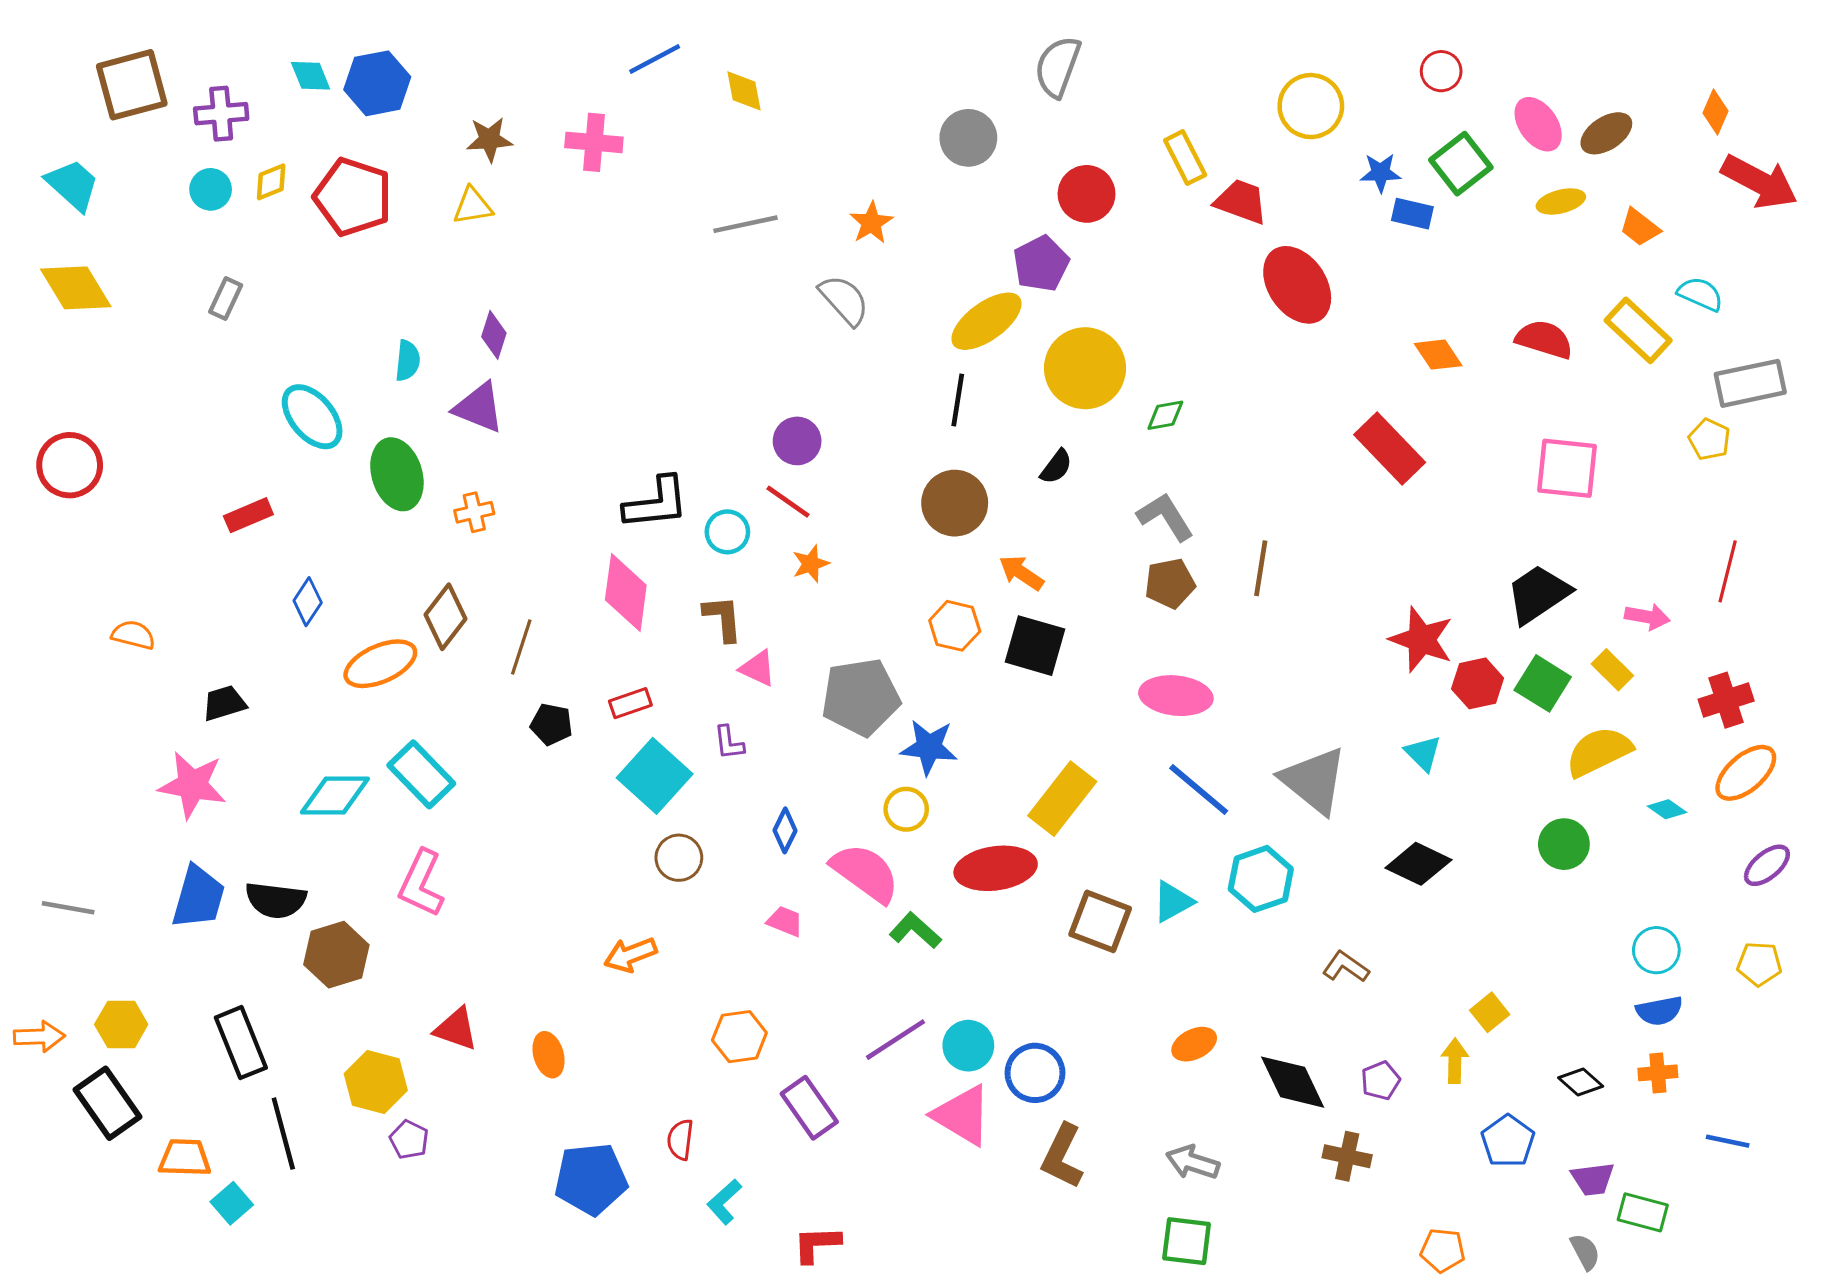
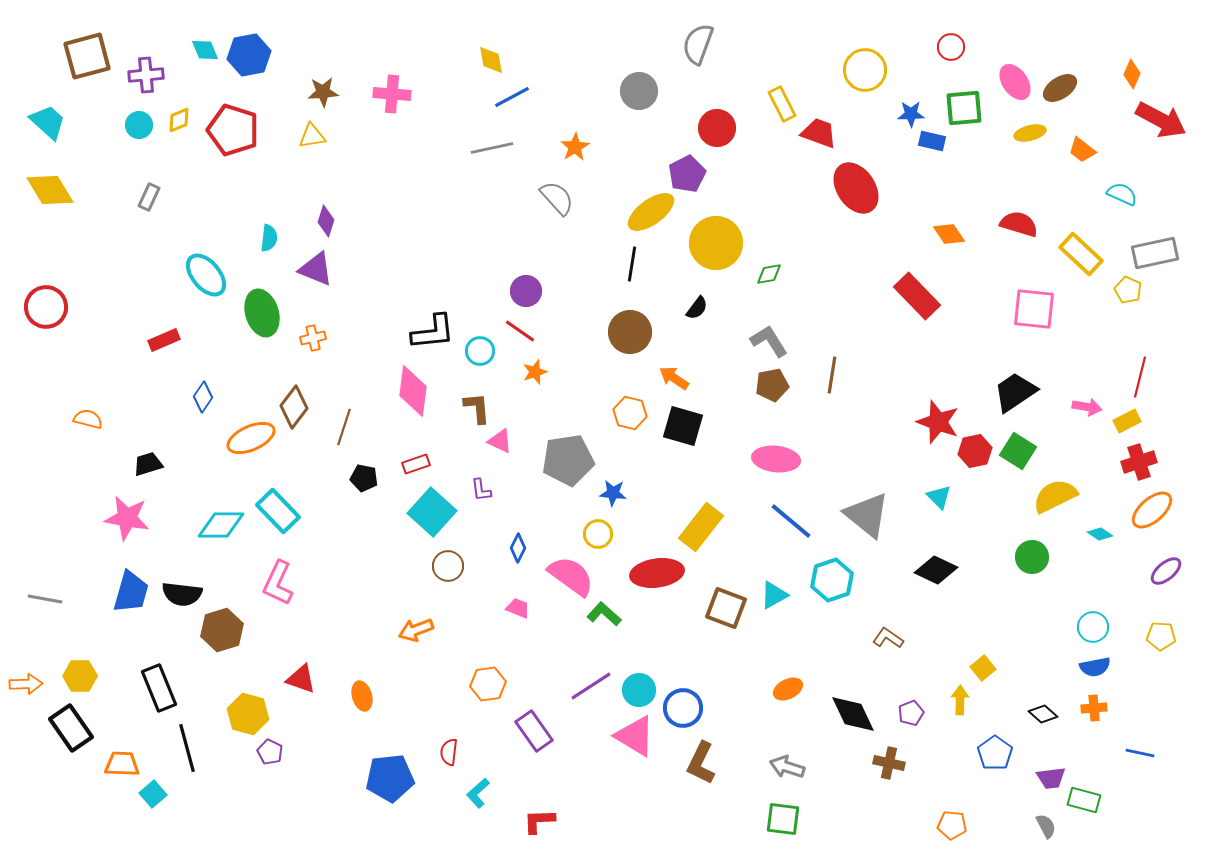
blue line: (655, 59) -> (512, 97), moved
green square: (1461, 164) -> (964, 108), turned 33
yellow rectangle: (1638, 330) -> (1081, 254), moved
yellow rectangle: (1612, 670) -> (1127, 421), moved, turned -72
blue star: (929, 747) -> (613, 493), size x0.7

